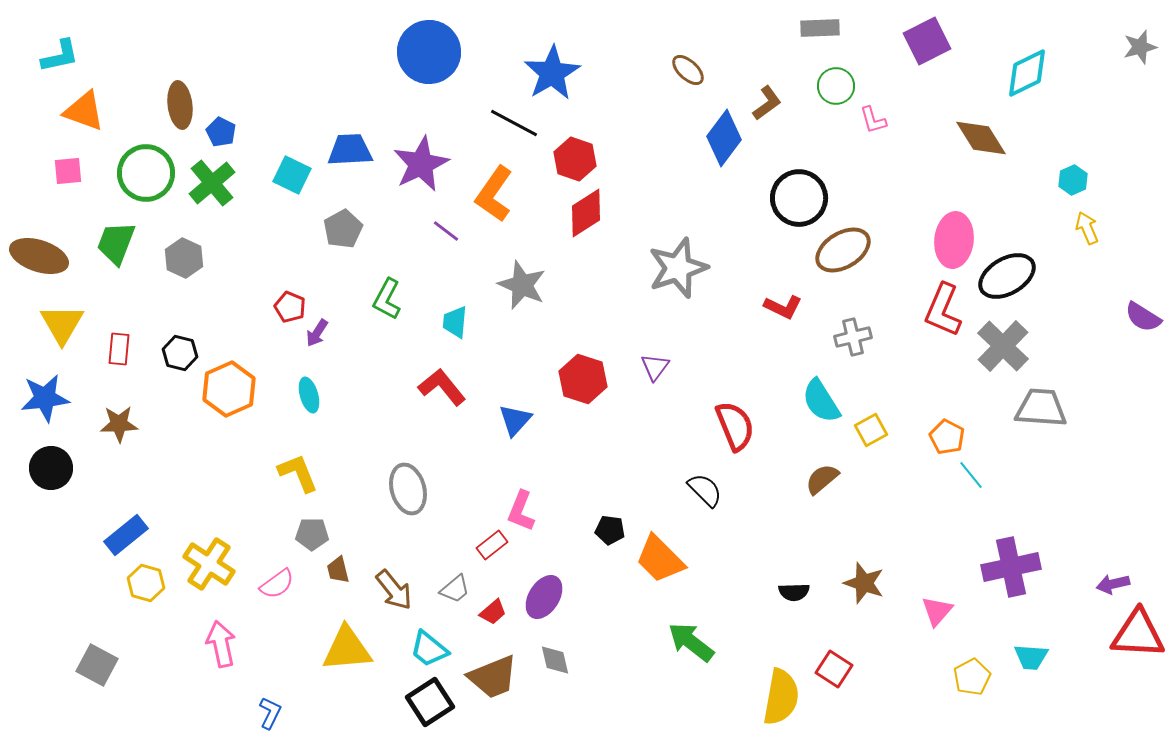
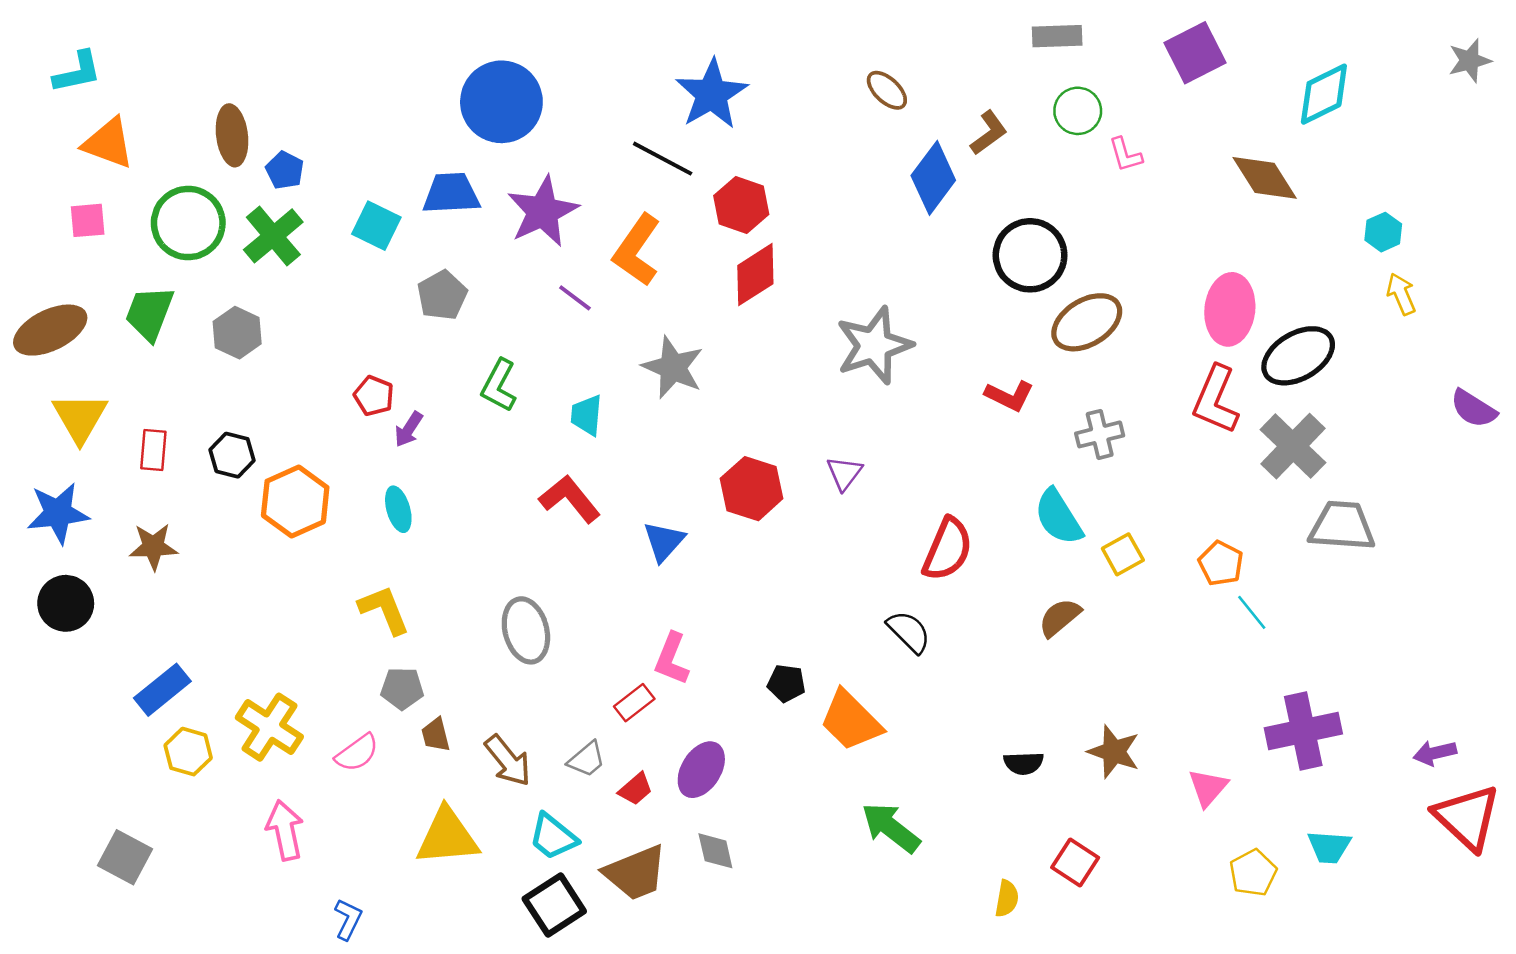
blue circle: (429, 52) -> (501, 102), moved
brown ellipse: (39, 256) -> (50, 330), turned -44
red semicircle: (735, 426) -> (948, 549), turned 45
red triangle: (1138, 634) -> (1467, 817), turned 40
yellow semicircle: (781, 697) -> (1007, 899), size x0.5

